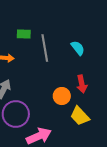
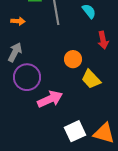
red arrow: (82, 84) -> (103, 40), moved

